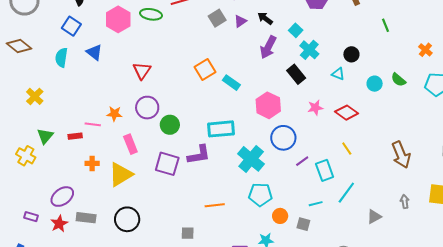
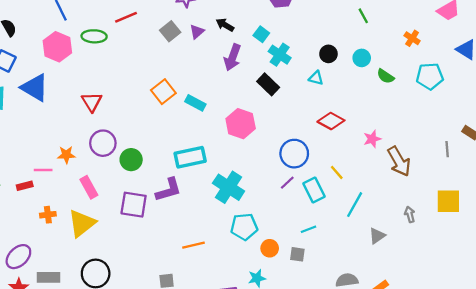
blue triangle: (94, 52) -> (35, 88), size x1.5
cyan circle: (375, 84) -> (362, 58), moved
pink star: (315, 108) -> (372, 139), moved
blue circle: (283, 138) -> (294, 154), moved
yellow line: (347, 149) -> (337, 172), moved
cyan line: (346, 193) -> (355, 205), moved

